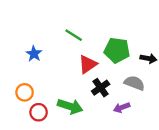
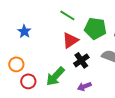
green line: (74, 35) -> (67, 15), moved
green arrow: (70, 106) -> (55, 76), turned 115
purple arrow: (122, 108) -> (84, 86), moved

